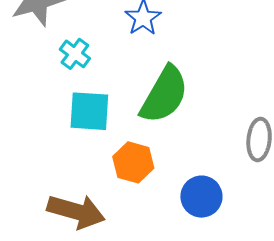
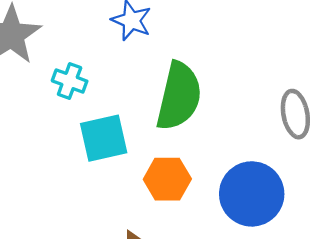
blue circle: (201, 197) -> (252, 194), size x1.4

